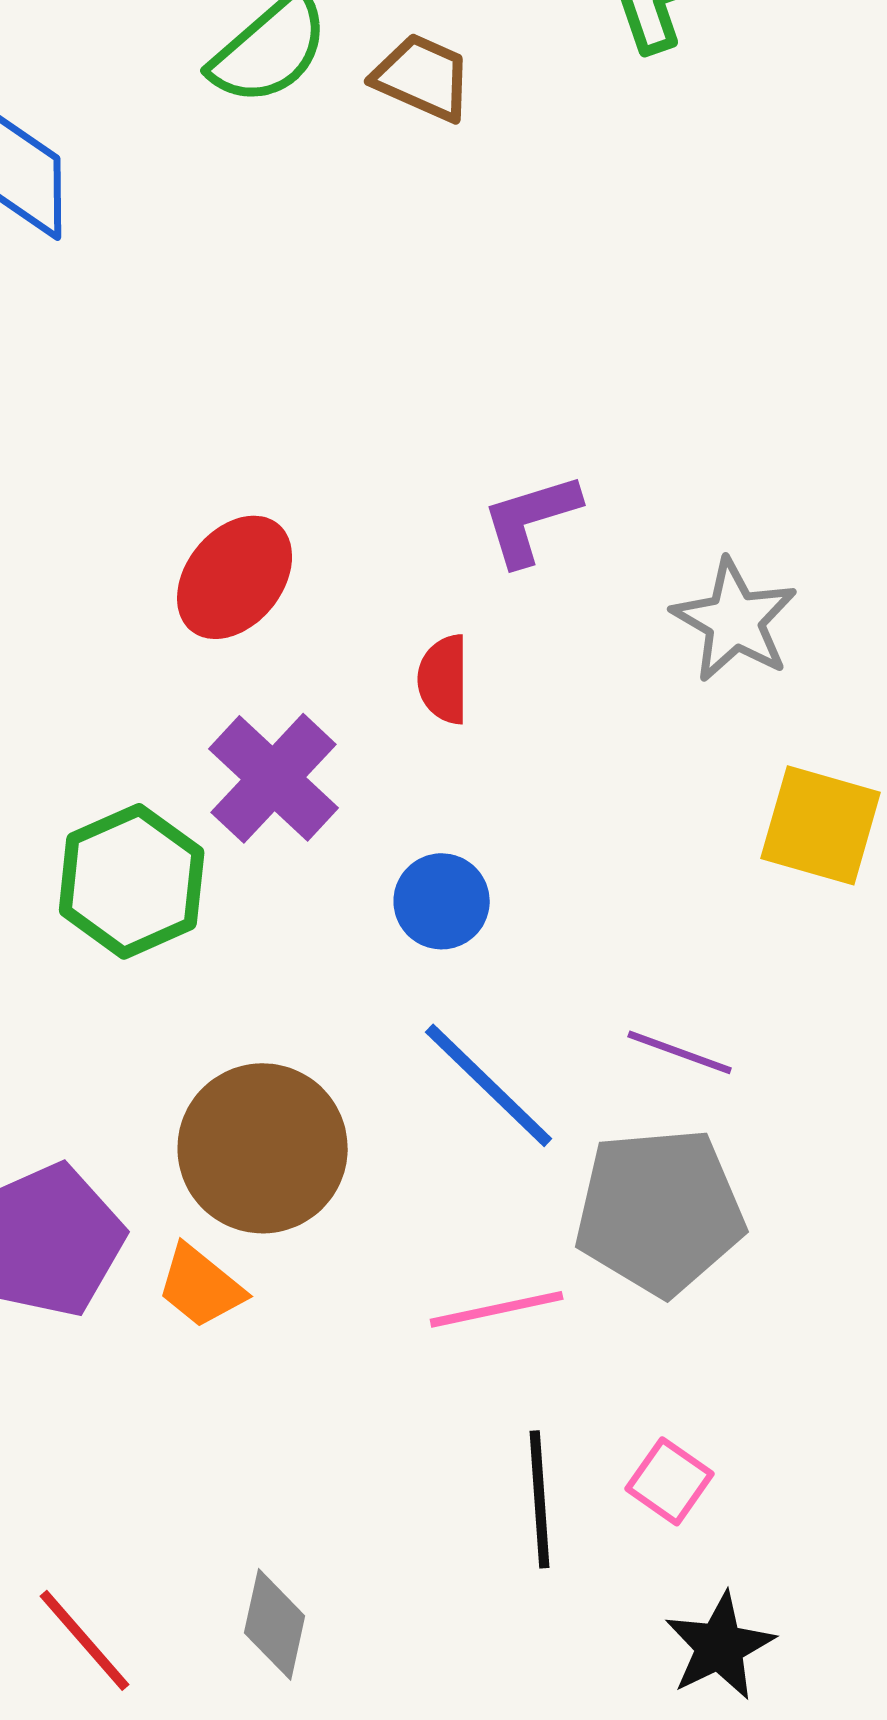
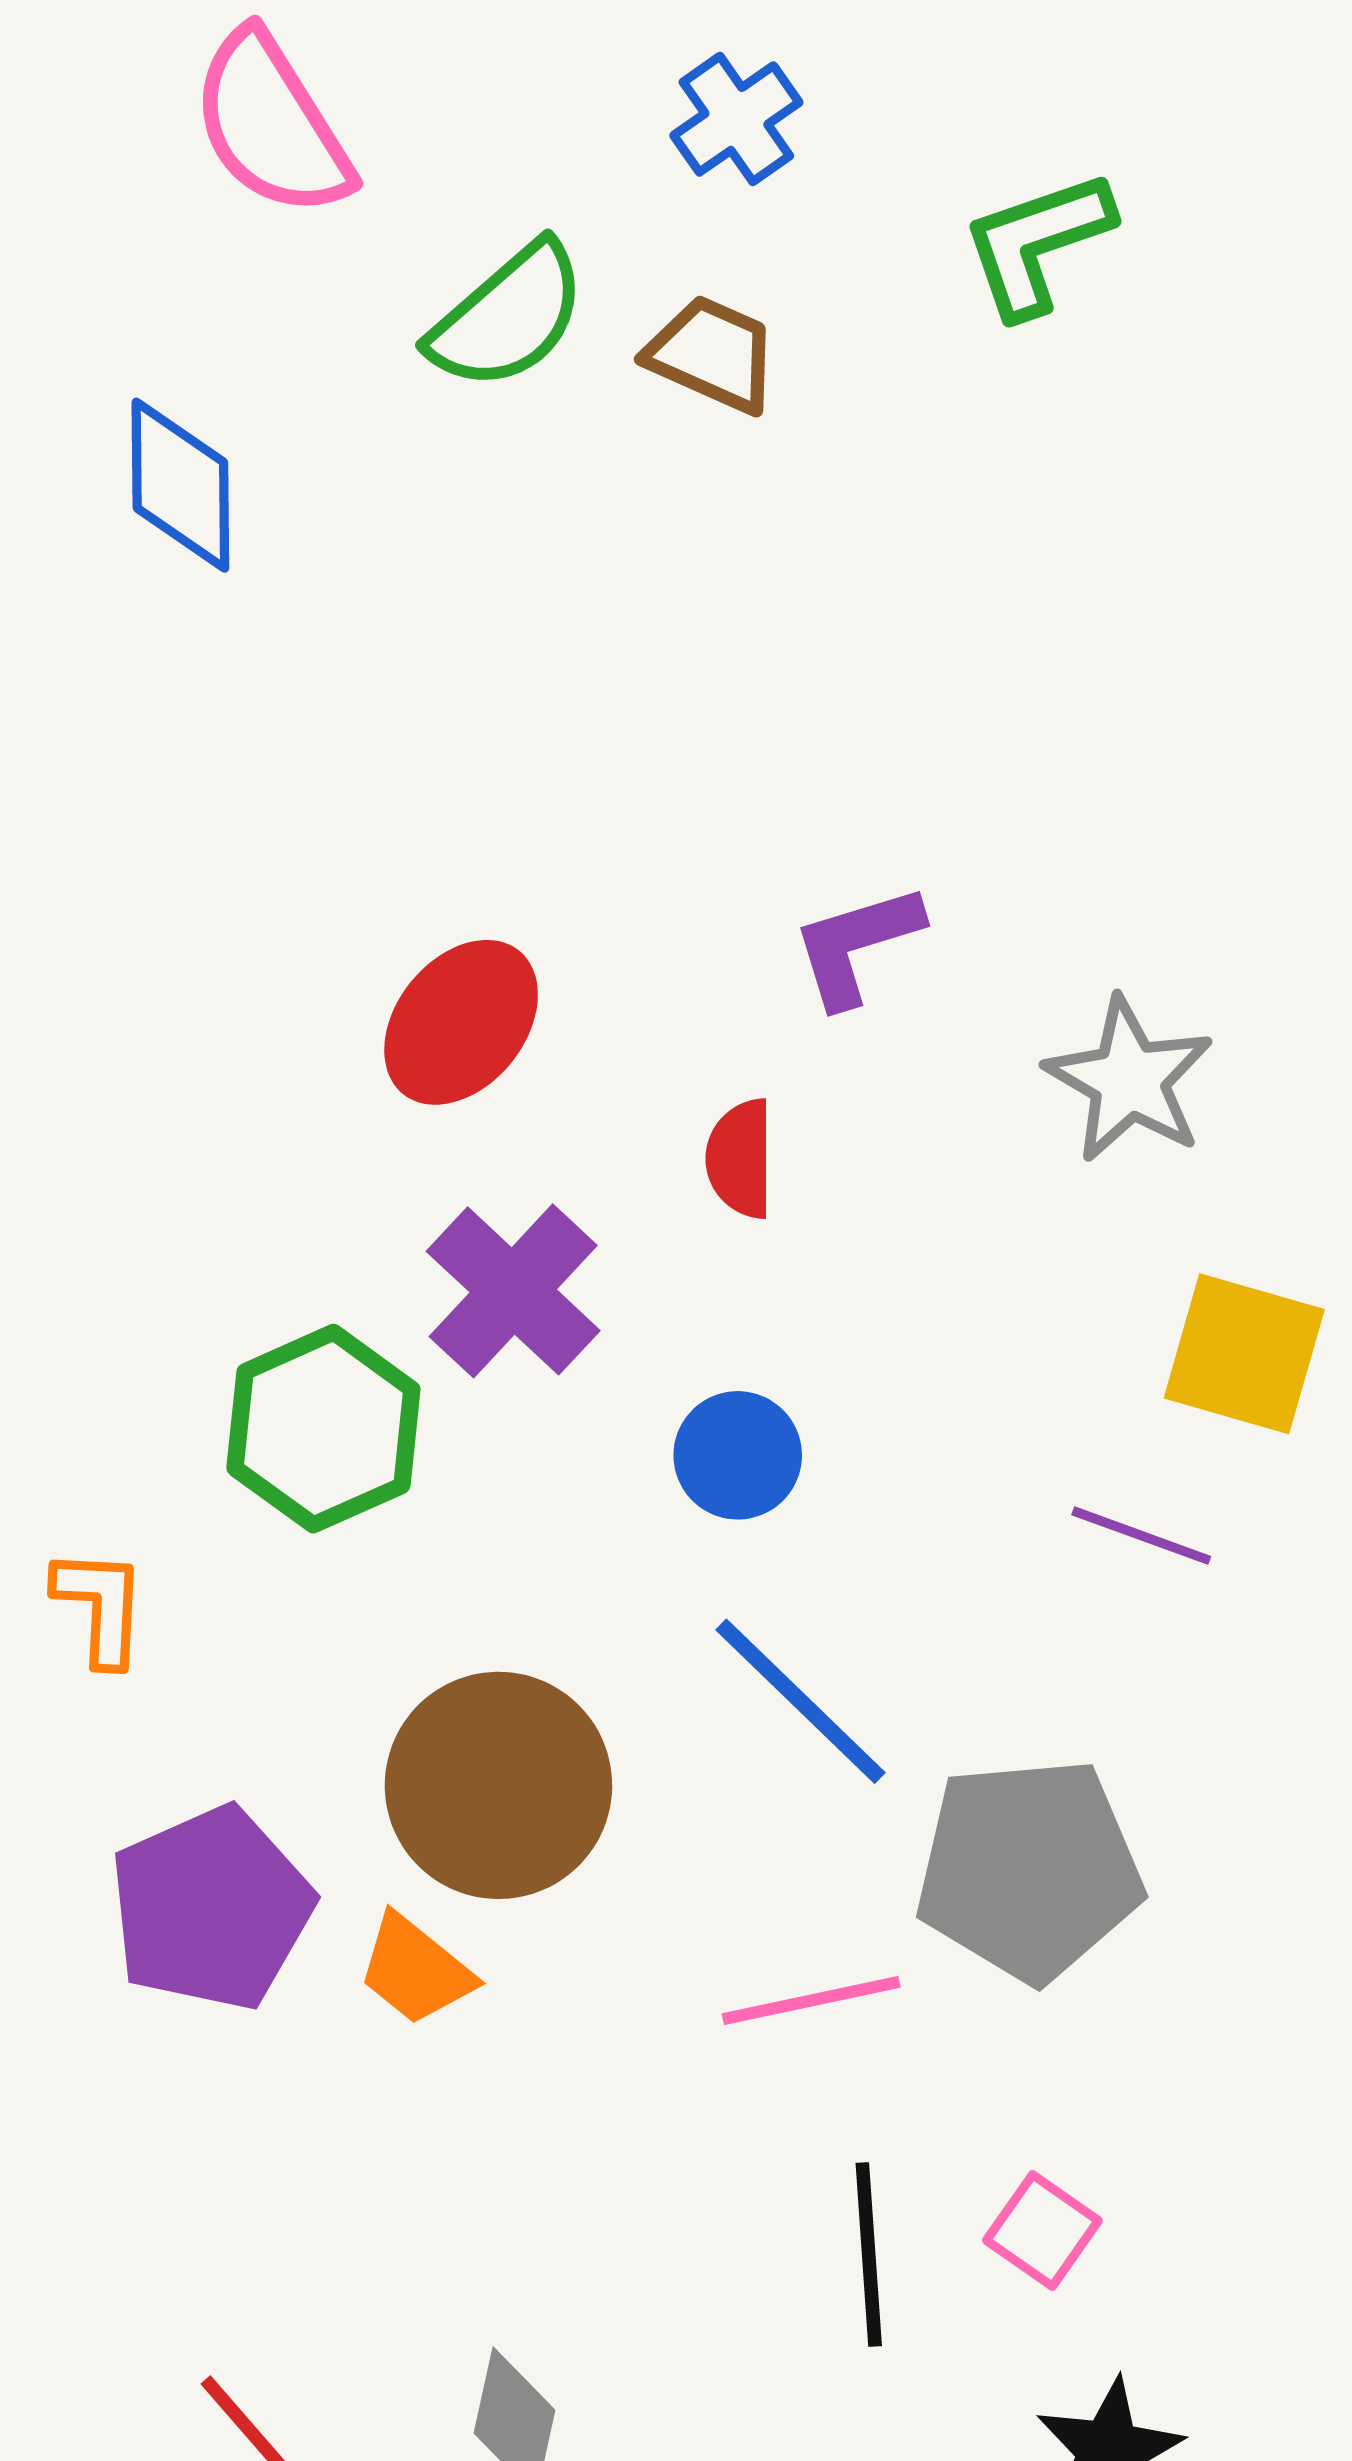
purple line: (680, 1052) -> (1141, 1536), moved

